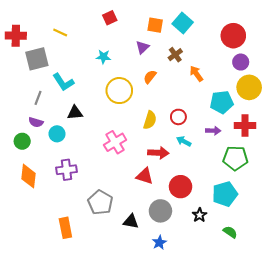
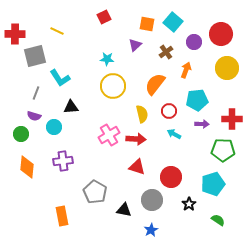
cyan star: (103, 57) -> (107, 59), moved
purple circle: (241, 62) -> (194, 42), moved
orange arrow: (196, 74) -> (186, 70), turned 56
orange semicircle: (150, 77) -> (155, 84), moved, size x1.6
yellow circle: (249, 87) -> (227, 68), moved
cyan pentagon: (222, 102) -> (197, 100), moved
yellow semicircle: (150, 120) -> (142, 114), turned -30
red arrow: (158, 153) -> (136, 139), moved

